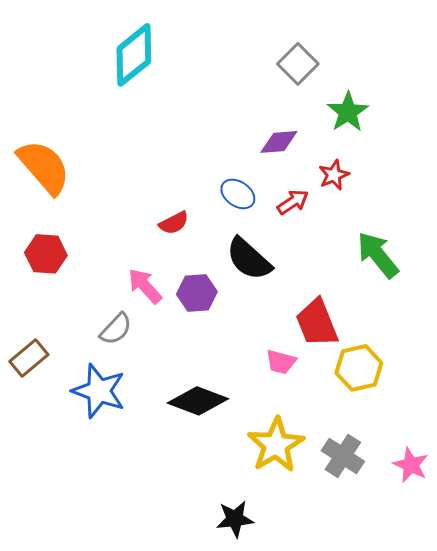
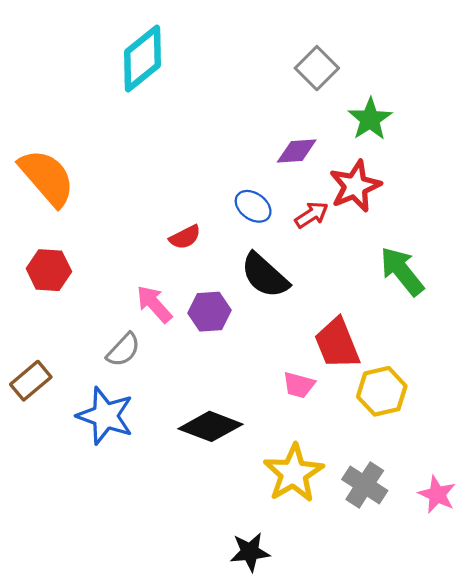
red star: (334, 175) -> (355, 186), size x1.6

